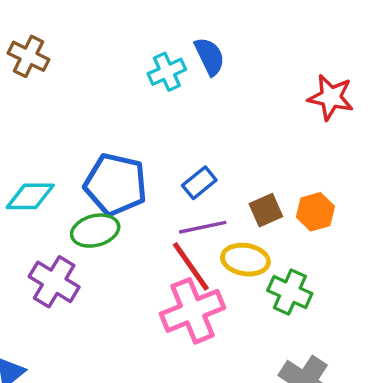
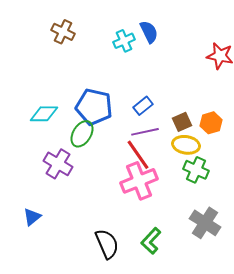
brown cross: (29, 56) -> (63, 32), moved
green ellipse: (95, 231) -> (82, 134), turned -44
yellow ellipse: (245, 260) -> (186, 145), moved

